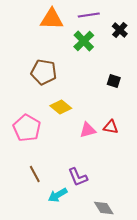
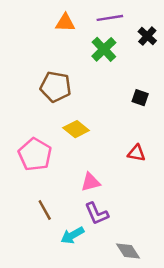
orange triangle: (52, 19) -> (65, 23), size x0.7
pink triangle: (88, 130) -> (91, 182), moved

